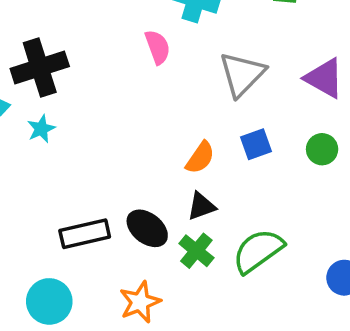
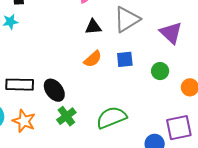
black triangle: (201, 206) -> (93, 27), moved
green cross: (196, 251) -> (66, 116), moved
orange star: (140, 302) -> (24, 121), moved, turned 30

